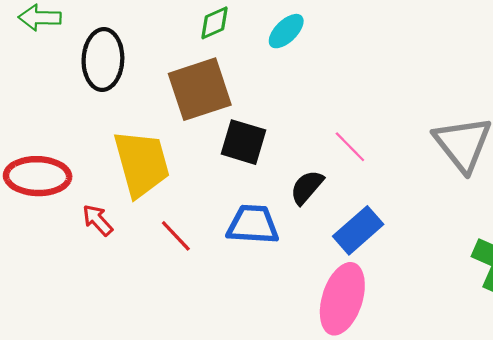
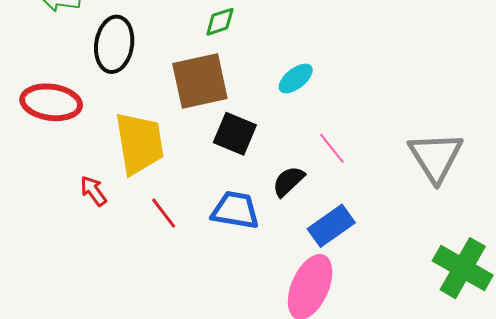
cyan ellipse: (286, 31) -> (296, 78), moved
red ellipse: (38, 176) -> (51, 102), moved

